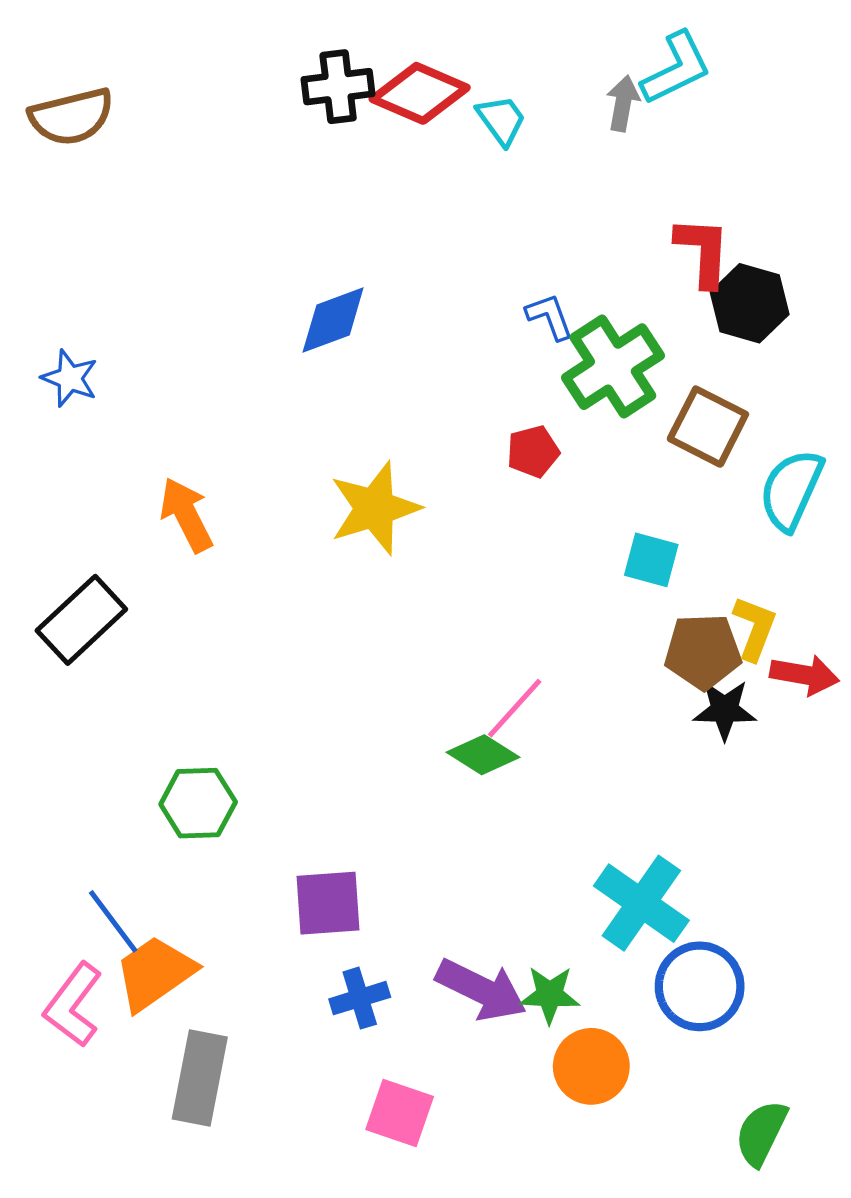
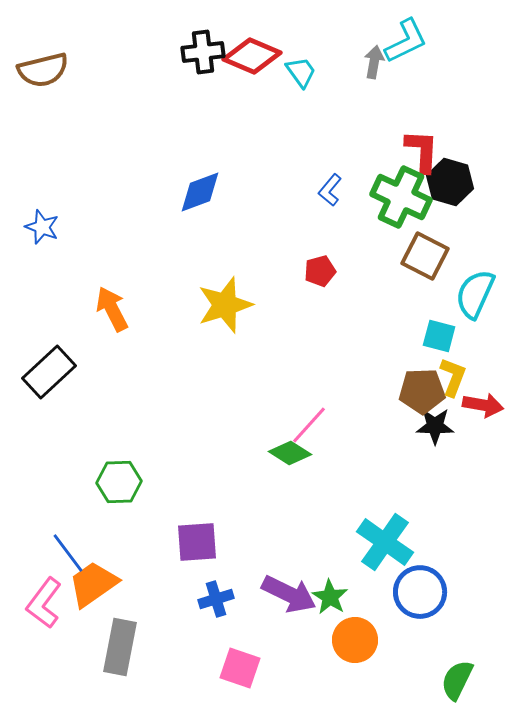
blue L-shape: (550, 317) -> (330, 190), turned -120
green cross: (613, 367) -> (401, 197), moved, turned -32
cyan square: (651, 560) -> (439, 336), moved
green star: (550, 995) -> (330, 597), turned 30

